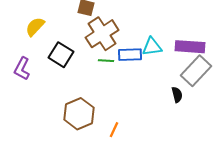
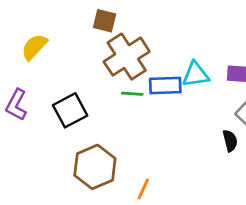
black square: (61, 55) -> (70, 110), moved, turned 30

